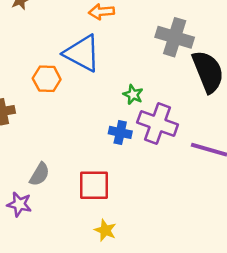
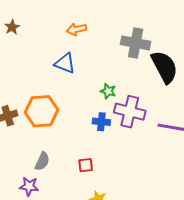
blue triangle: (82, 53) -> (65, 63), size x0.7
orange hexagon: (47, 79) -> (41, 111), moved, size x1.5
red square: (94, 185) -> (86, 165), size x0.6

